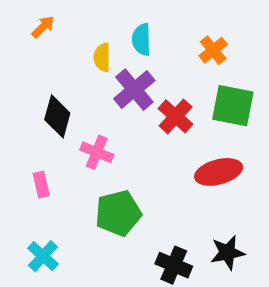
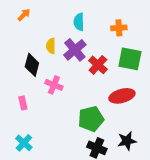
orange cross: (213, 50) -> (119, 28), turned 35
yellow semicircle: (102, 57) -> (51, 46), moved
green pentagon: (118, 213) -> (91, 119), moved

